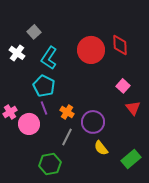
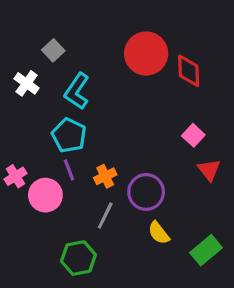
red circle: (91, 50) -> (146, 53), moved
orange cross: (67, 112) -> (105, 176), turned 32

